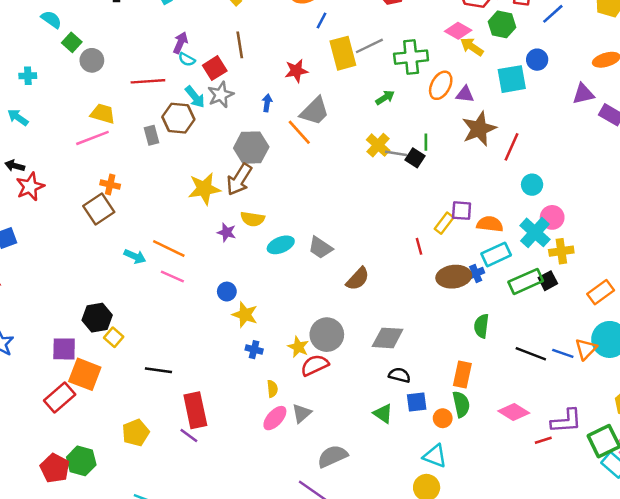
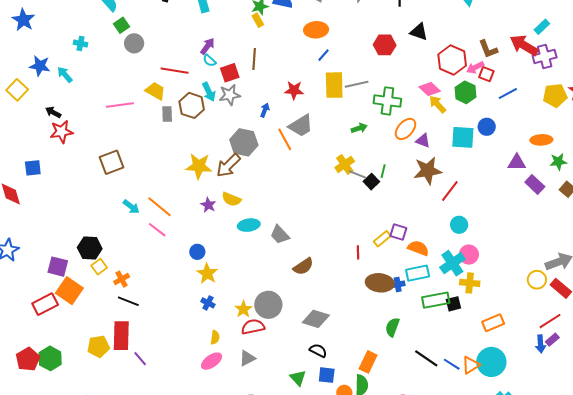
yellow trapezoid: (103, 114) -> (155, 91), moved
orange cross: (110, 185) -> (122, 279), moved, turned 35
red rectangle: (195, 410) -> (121, 336), moved
gray triangle: (302, 413) -> (247, 358), moved

